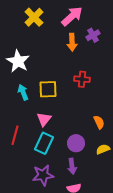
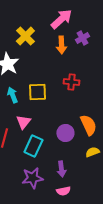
yellow cross: (34, 17) -> (25, 36), moved
pink triangle: (44, 119) -> (23, 122), moved
orange semicircle: (99, 122) -> (88, 125), size x1.5
purple circle: (76, 143) -> (65, 133), moved

